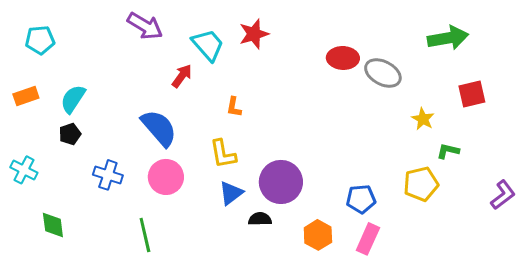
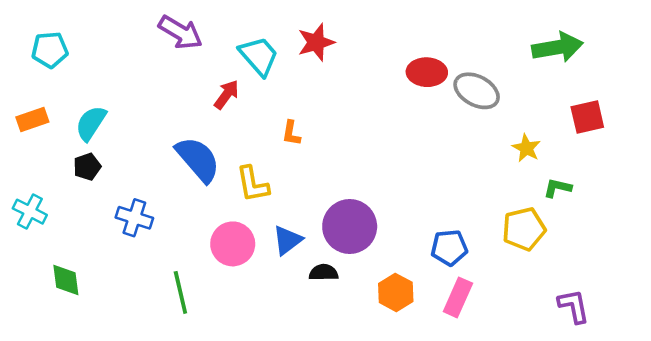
yellow L-shape: (223, 154) -> (253, 184), moved
pink circle: (166, 177) -> (233, 244), moved
purple L-shape: (503, 195) -> (574, 306), moved, turned -64

